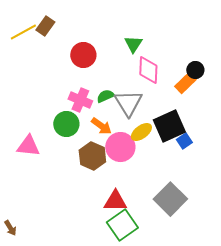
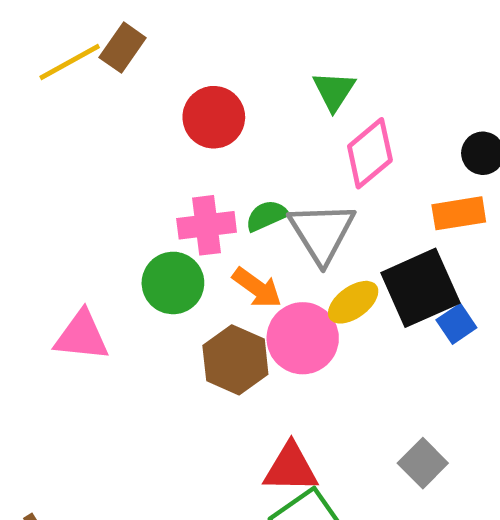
pink diamond: (148, 70) -> (370, 153), turned 48
orange rectangle: (185, 83) -> (459, 213), moved, turned 35
pink cross: (80, 100) -> (207, 225), turned -30
gray square: (170, 199) -> (423, 463), size x0.6

